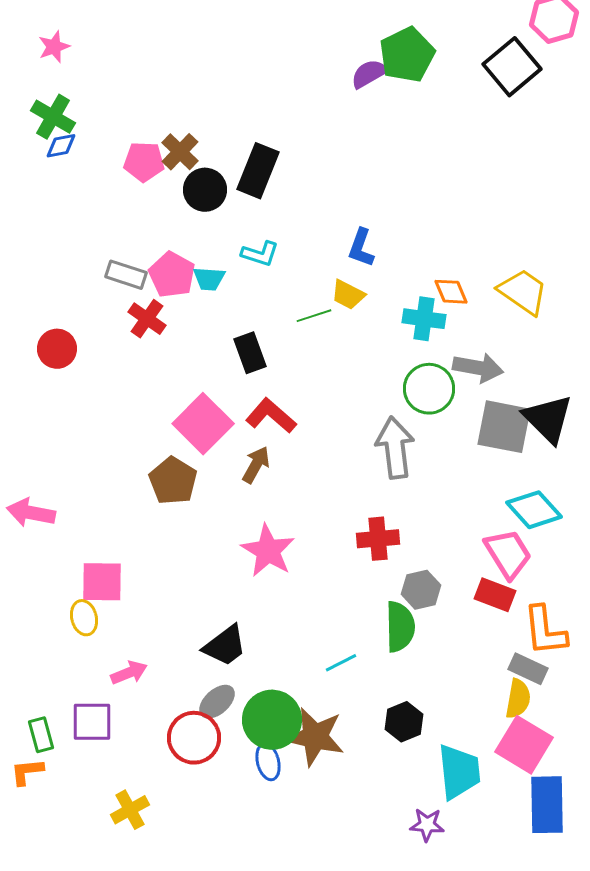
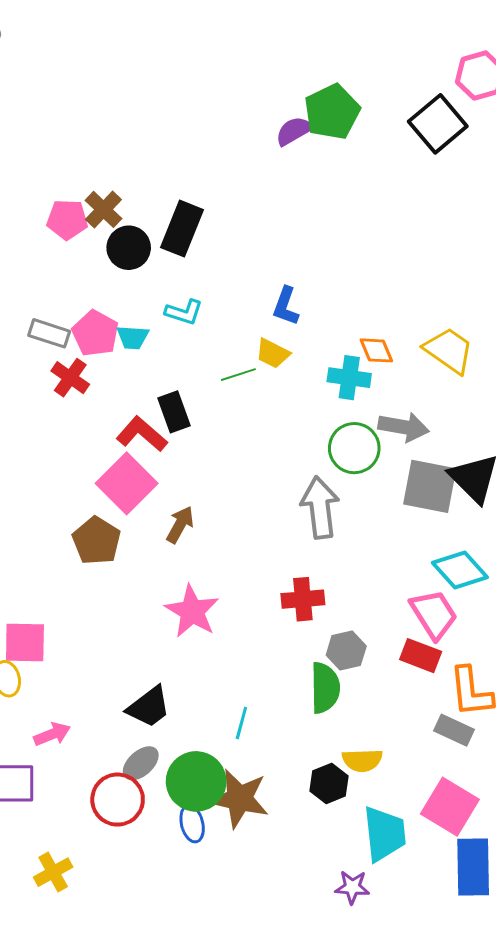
red L-shape: (271, 416) -> (142, 434), moved
cyan line: (341, 663) -> (241, 723), moved, turned -48
yellow semicircle: (518, 699) -> (362, 760), moved, turned 78

